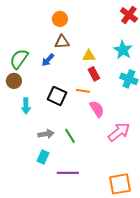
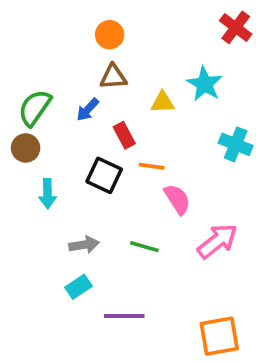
cyan star: (123, 50) -> (205, 84), moved
red rectangle: (94, 74) -> (124, 135), moved
green line: (70, 136) -> (144, 247), moved, turned -42
cyan rectangle: (43, 157) -> (79, 287), turned 32

